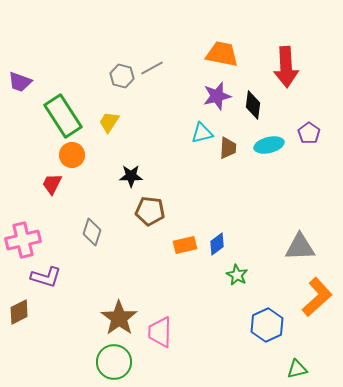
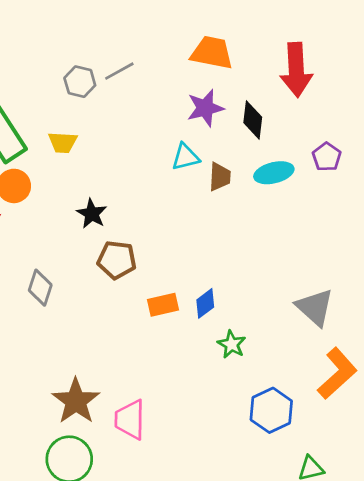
yellow trapezoid: (109, 122) -> (63, 142), turned -120
black star: (131, 176) -> (92, 214), turned 30
gray triangle: (300, 247) -> (315, 307), turned 44

